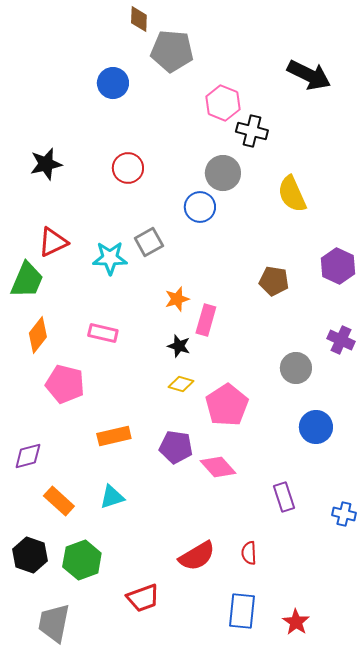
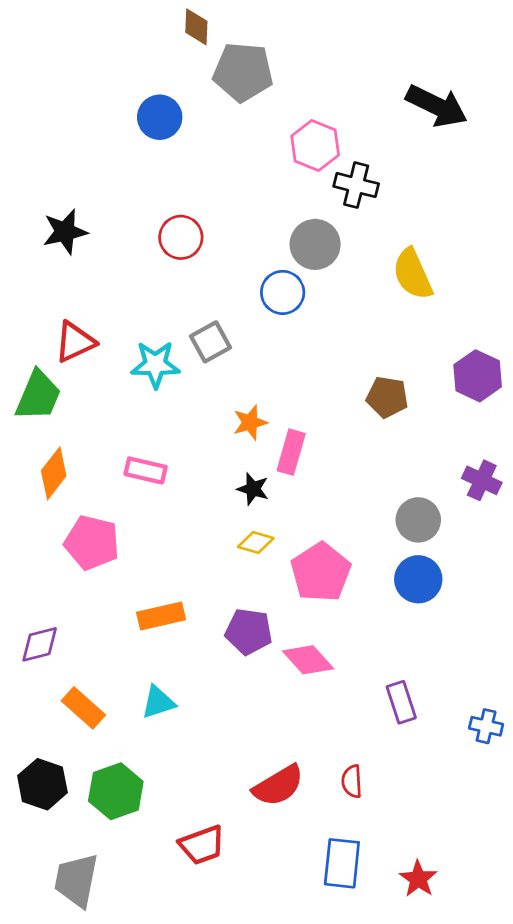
blue circle: (316, 427) -> (418, 579), moved

